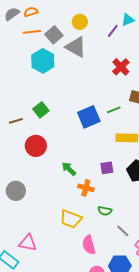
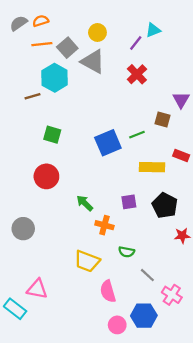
red cross: (121, 67) -> (137, 74), moved
green square: (41, 110) -> (52, 135), turned -35
brown line: (16, 121) -> (32, 96), moved

